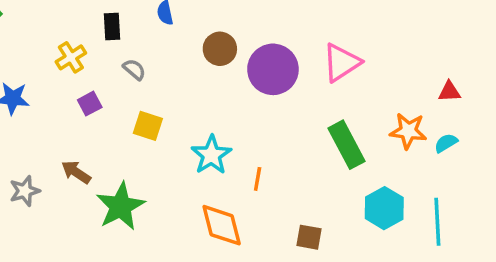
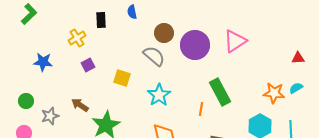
gray semicircle: (134, 69) -> (154, 56), moved, size x1.6
orange star: (408, 131) -> (274, 93), moved
green rectangle: (347, 145) -> (220, 92), moved
orange line: (258, 179) -> (201, 109), moved

